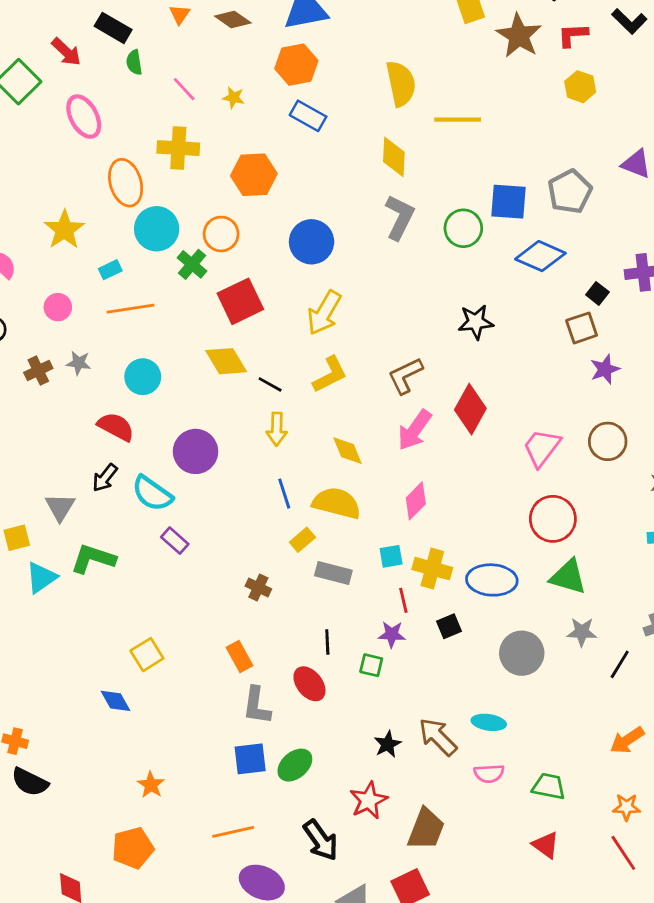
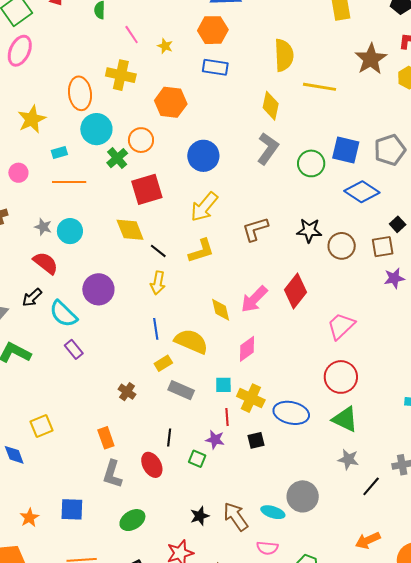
brown star: (519, 36) -> (371, 59), moved
blue rectangle: (308, 116) -> (215, 67), turned -30
pink ellipse: (84, 117) -> (20, 51), moved, turned 44
gray star: (79, 363) -> (43, 227), moved
brown L-shape: (405, 376) -> (255, 229), moved
brown circle: (608, 441) -> (342, 246), moved
yellow diamond: (347, 451) -> (221, 310), moved
gray circle: (522, 653) -> (303, 496), moved
blue square: (250, 759) -> (72, 509), moved

